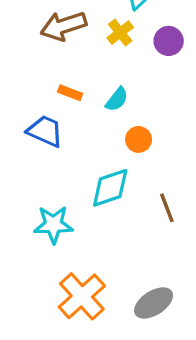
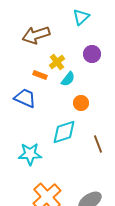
yellow cross: (120, 33) -> (57, 62), moved
purple circle: (169, 41) -> (92, 54), moved

